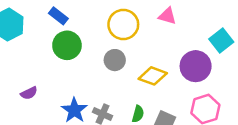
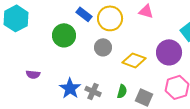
blue rectangle: (58, 16) -> (84, 14), moved
purple semicircle: (29, 93) -> (33, 74), turned 32

